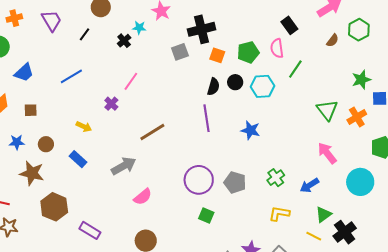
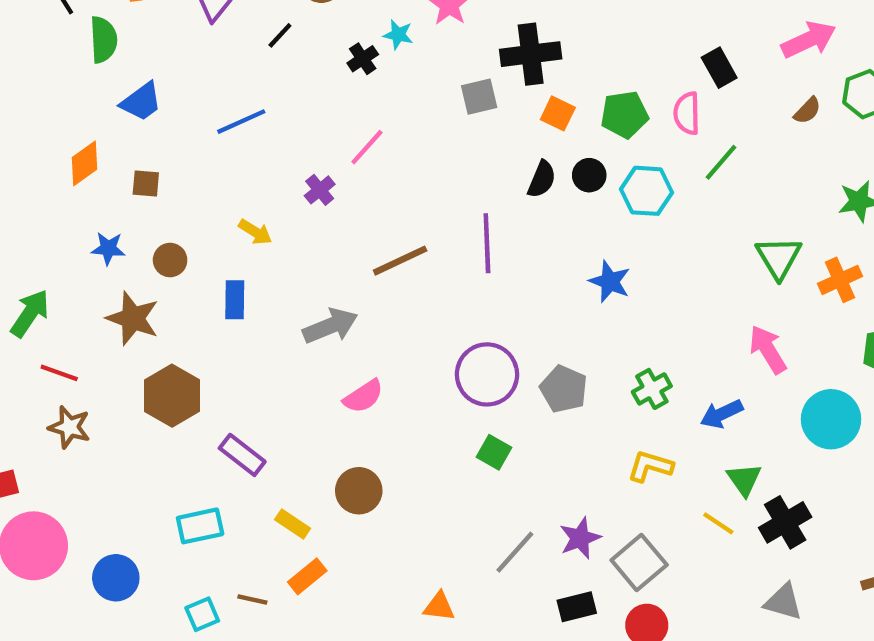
purple line: (207, 118) -> (487, 243), moved
blue rectangle: (78, 159) -> (235, 300), turned 42
green triangle: (323, 215) -> (744, 479), turned -36

